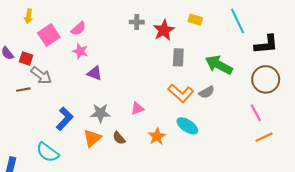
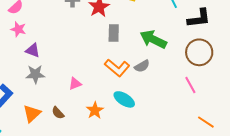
gray star: (100, 113) -> (35, 74), moved
orange line: (264, 137) -> (206, 122), moved, turned 60

